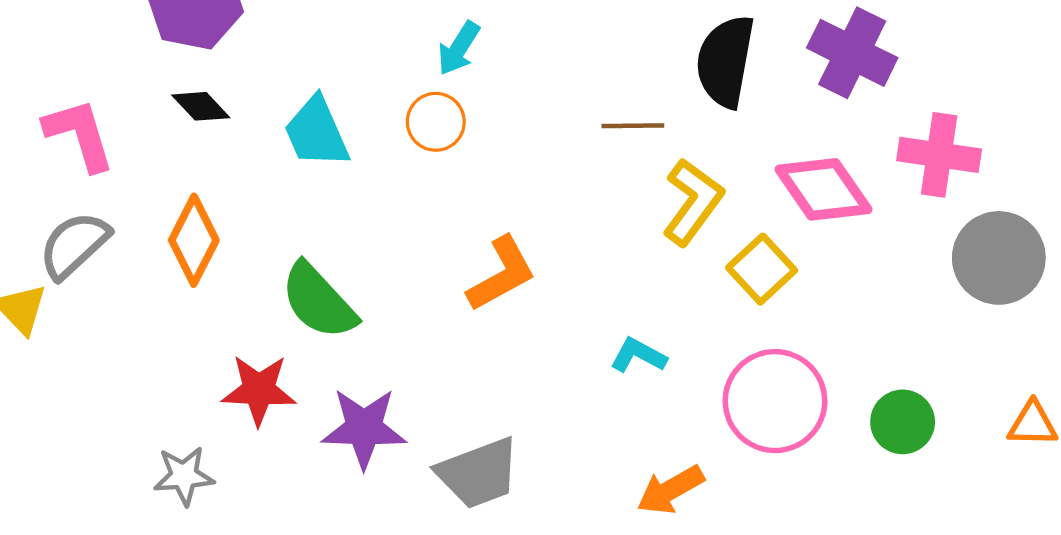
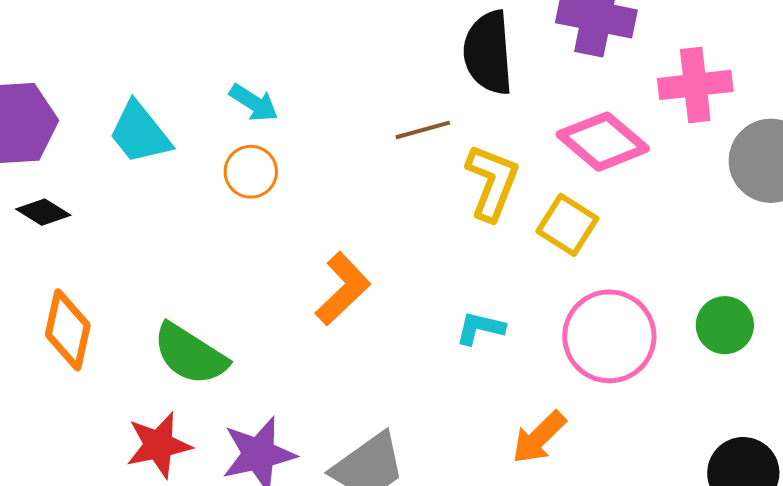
cyan arrow: (459, 48) -> (254, 103), turned -75
cyan trapezoid: (317, 132) -> (140, 133), moved

